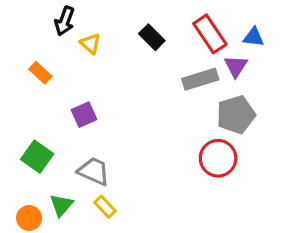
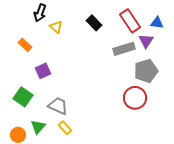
purple square: (84, 115) -> (43, 71), moved

